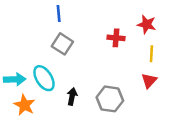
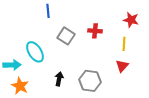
red star: (147, 24) -> (131, 20), moved
gray square: (62, 44) -> (66, 36), moved
cyan ellipse: (44, 78) -> (35, 52), moved

